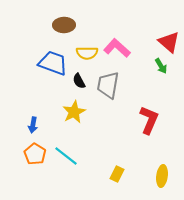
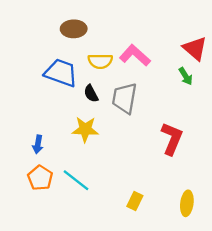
yellow star: (74, 112) -> (85, 129), turned 30

